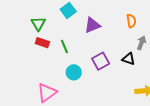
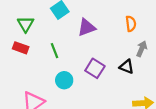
red rectangle: (42, 43) -> (21, 48), moved
purple square: (101, 61) -> (95, 68), turned -30

